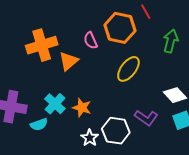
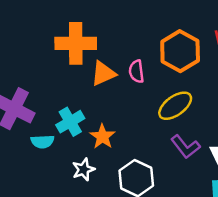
pink semicircle: (91, 40) -> (136, 71), moved
purple L-shape: (146, 118) -> (185, 147), moved
white star: (90, 138) -> (83, 170), moved

